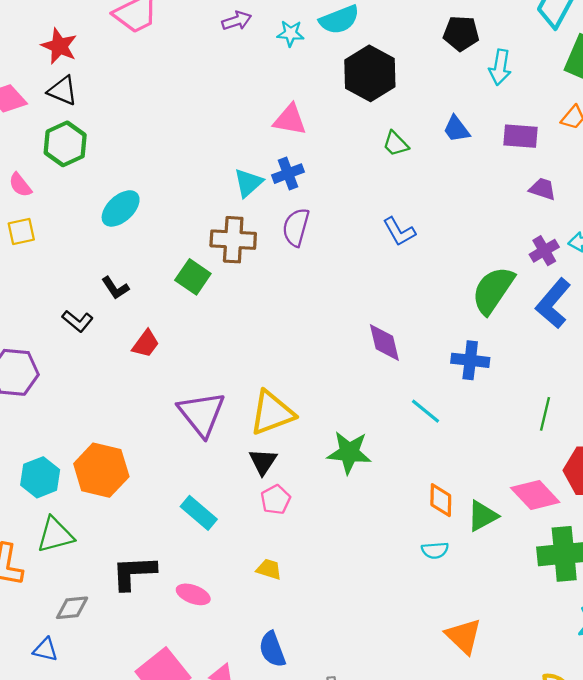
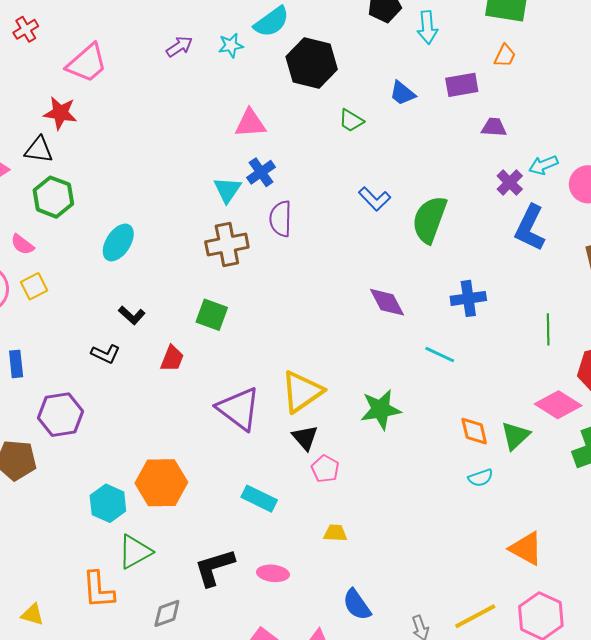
red star: (59, 46) -> (60, 113), moved
green square: (193, 277) -> (212, 315), moved
green semicircle: (493, 290) -> (430, 220), moved

